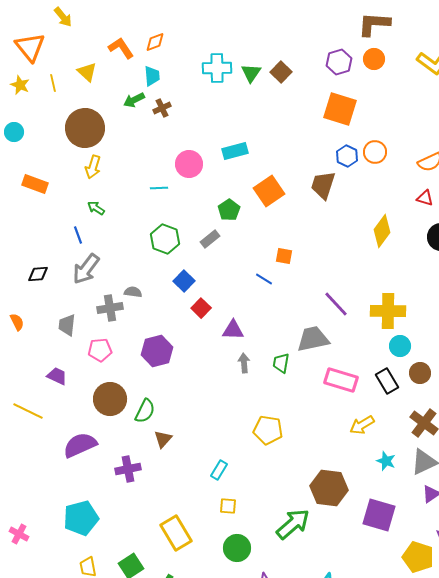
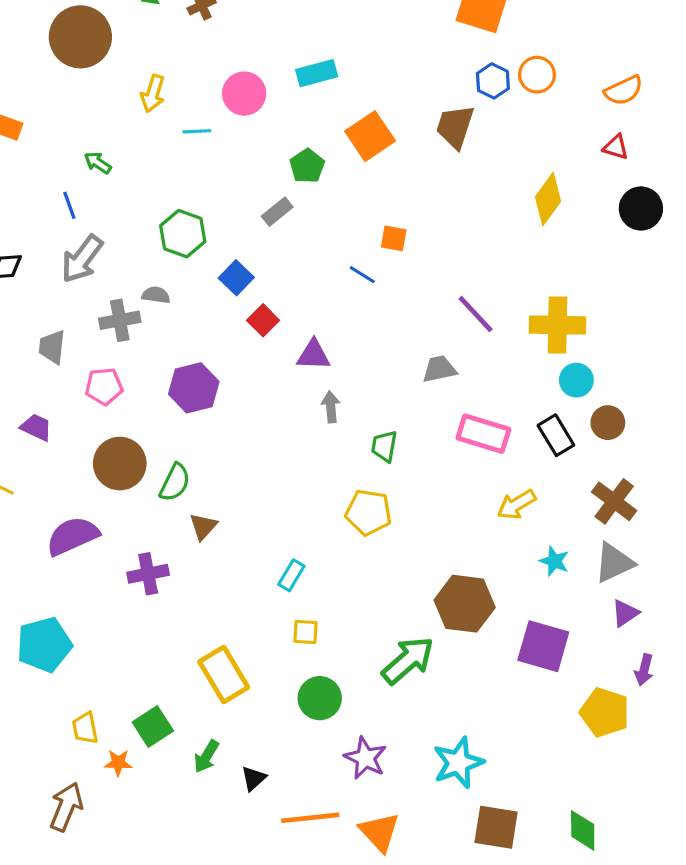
yellow arrow: (93, 167) -> (153, 94), moved
green hexagon: (165, 239) -> (183, 234), moved
gray trapezoid: (313, 339) -> (439, 369), size x0.7
green trapezoid: (281, 363) -> (384, 446), moved
cyan pentagon: (81, 518) -> (44, 645), moved

